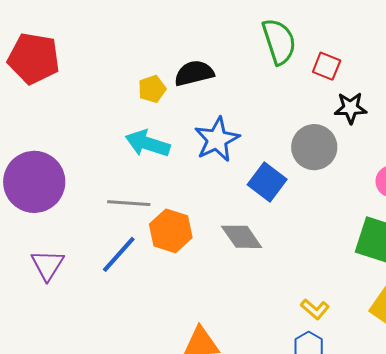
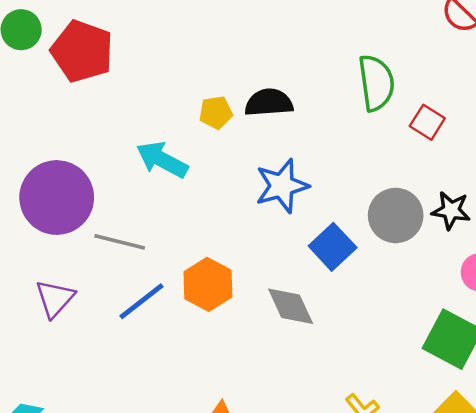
black star: (350, 108) -> (451, 210), moved
cyan arrow: (148, 143) -> (162, 160), moved
gray line: (129, 203) -> (120, 242), moved

